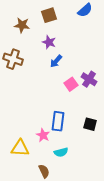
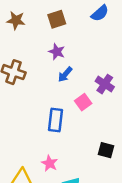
brown star: (22, 25) -> (16, 20), moved
purple cross: (89, 79) -> (105, 84), moved
blue rectangle: (58, 121) -> (56, 120), moved

